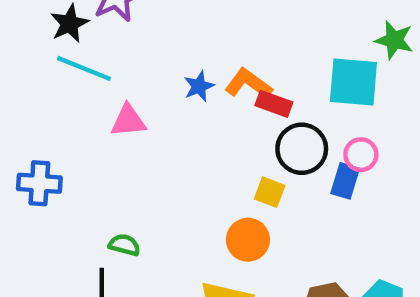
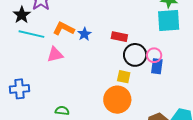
cyan square: (353, 82) -> (169, 20), moved
orange L-shape: (248, 84) -> (64, 29), moved
pink circle: (361, 155) -> (154, 55), moved
orange circle: (248, 240) -> (117, 100), size x1.4

